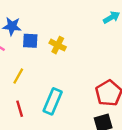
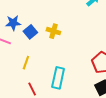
blue square: (30, 41) -> (30, 32), turned -32

